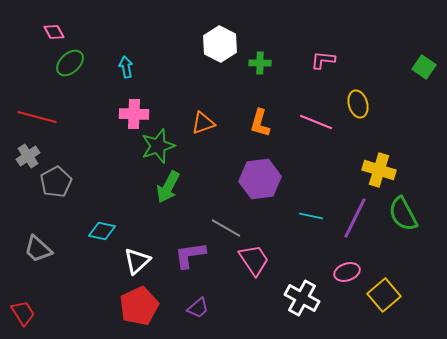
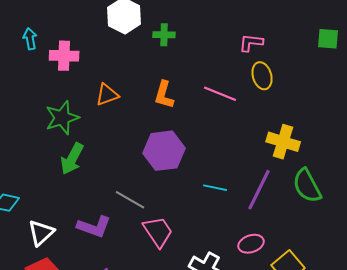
pink L-shape: (323, 60) -> (251, 43), moved
green square: (424, 67) -> (328, 39), turned -30
pink cross: (134, 114) -> (64, 56), moved
purple L-shape: (190, 255) -> (94, 227), turned -152

